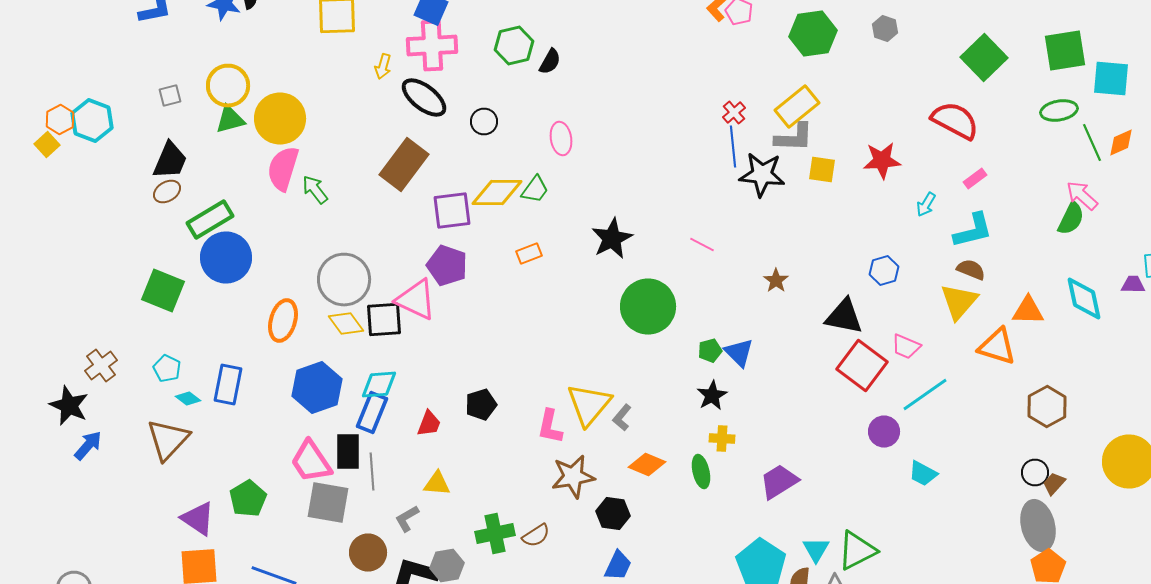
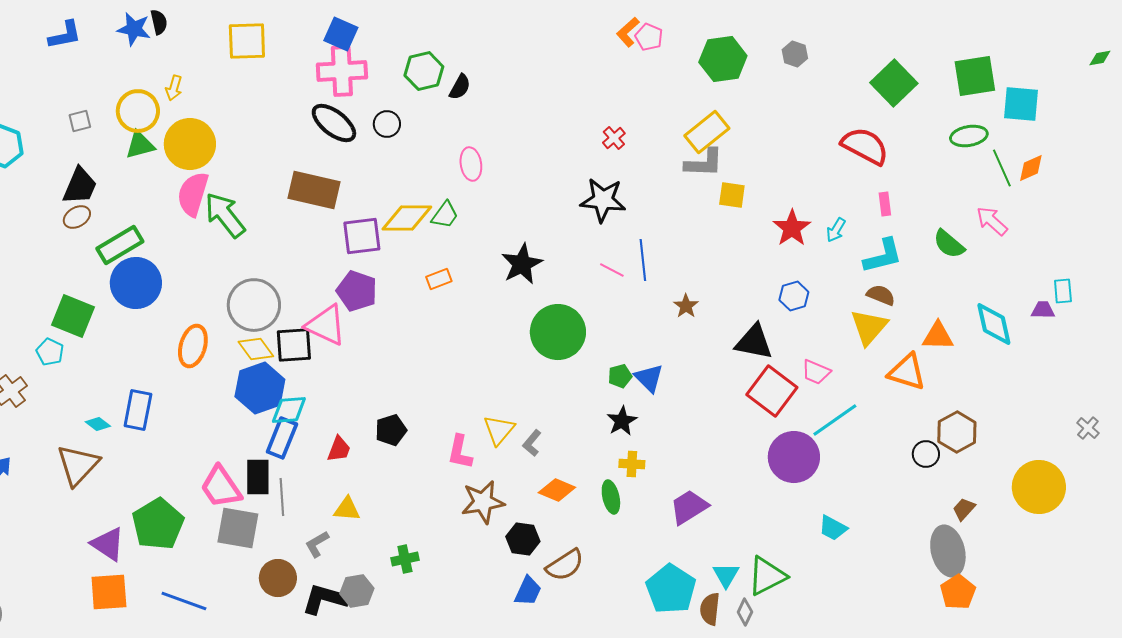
yellow arrow: (383, 66) -> (174, 88), moved
red cross: (734, 112) -> (614, 138), moved
black circle: (484, 122) -> (387, 124), moved
blue line: (733, 146) -> (643, 260), moved
red star: (882, 160) -> (792, 228), moved, turned -30
brown rectangle: (404, 164) -> (314, 190), turned 66
black star: (762, 174) -> (603, 200), moved
pink rectangle: (975, 178) -> (885, 204), turned -60
green arrow: (315, 190) -> (225, 215), size x1.6
green semicircle: (1071, 218) -> (949, 244), moved, turned 104
cyan pentagon: (167, 368) -> (50, 352), moved
blue hexagon: (317, 388) -> (260, 388), moved
yellow triangle: (589, 404) -> (499, 430), size x0.7
purple circle: (884, 432) -> (794, 457), size x1.6
black circle: (1035, 472) -> (926, 454), moved
cyan trapezoid: (923, 474) -> (833, 528), moved
green pentagon: (248, 498) -> (158, 524), size x1.4
green cross: (495, 534) -> (405, 559), size x0.7
brown semicircle: (536, 536) -> (565, 565), moved, size x1.4

